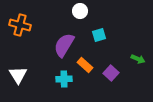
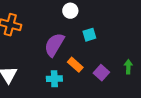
green arrow: (138, 59) -> (128, 67), moved, turned -112

